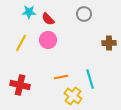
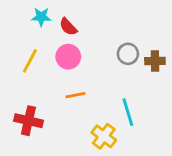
gray circle: (84, 14) -> (128, 54), moved
orange line: (61, 77) -> (75, 95), moved

